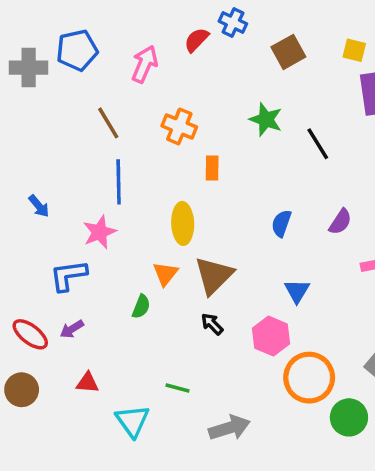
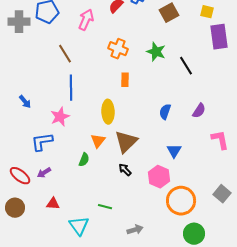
orange cross: (179, 126) -> (118, 49), moved
green circle: (349, 417) -> (194, 234), moved
gray arrow: (229, 428) -> (135, 230), size x0.7

